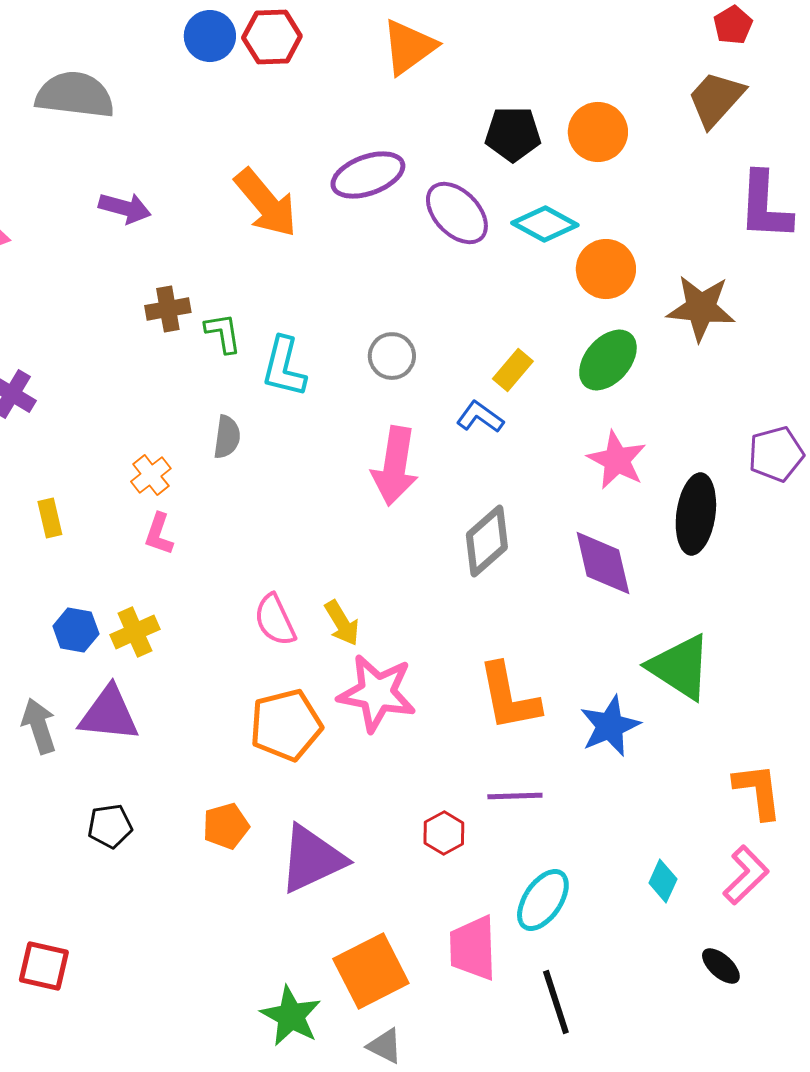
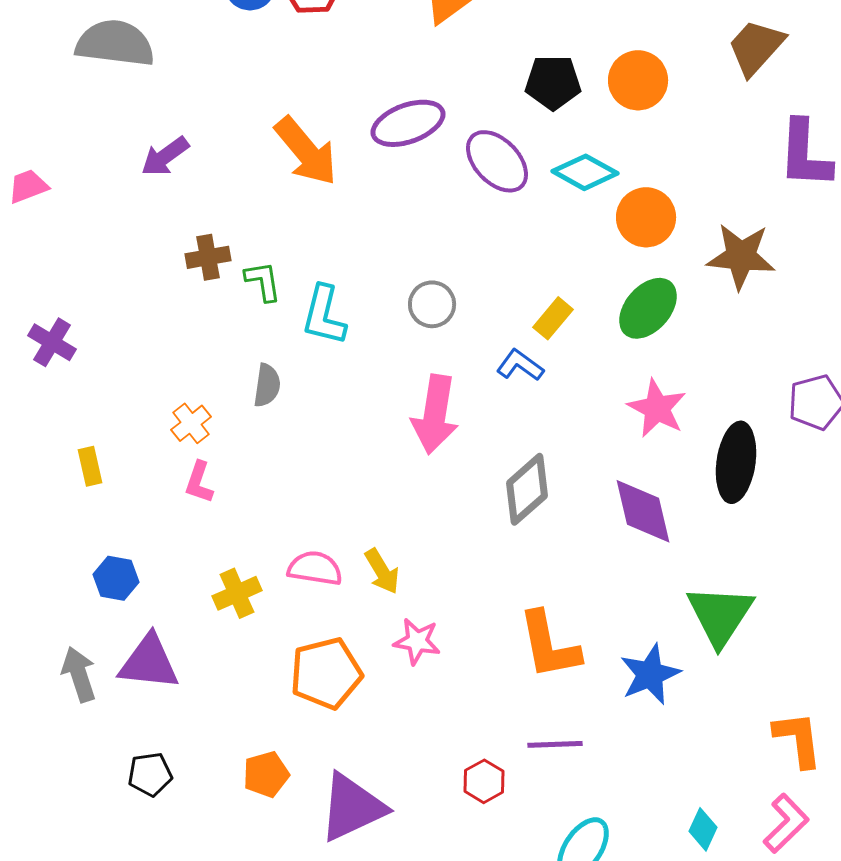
purple arrow: (125, 208) -> (165, 156), turned 129
pink semicircle: (275, 620) -> (315, 568), turned 124
yellow cross: (135, 632) -> (237, 593), moved
green triangle: (680, 667) -> (720, 615), turned 30
pink star: (377, 693) -> (417, 641), size x0.6

